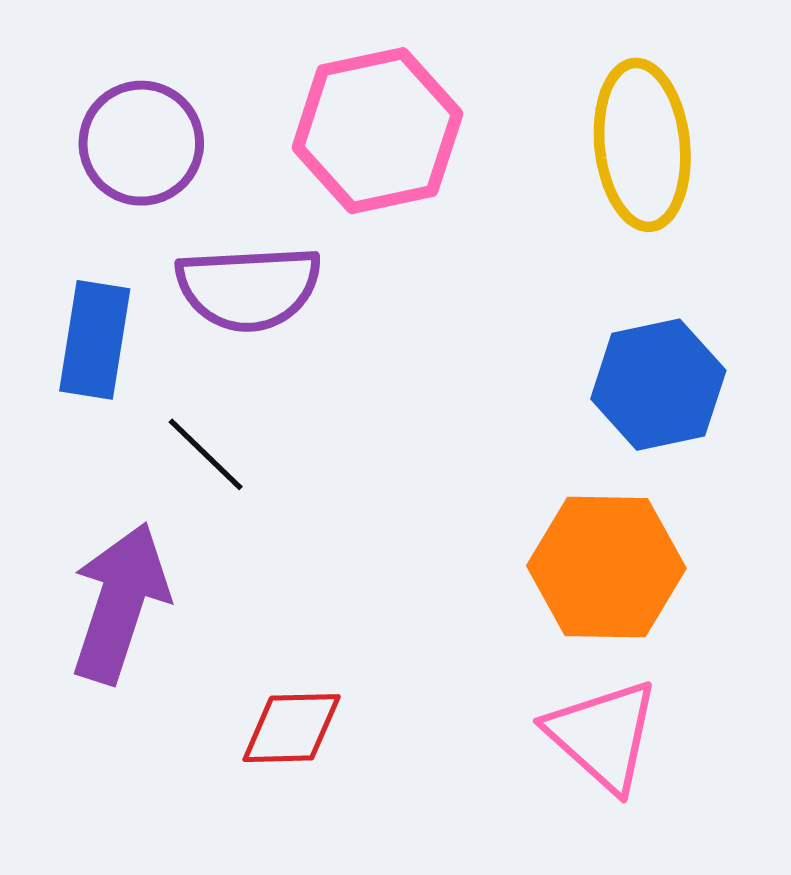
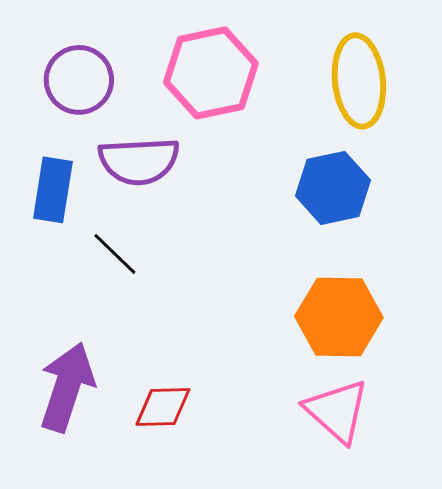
blue hexagon: (658, 385) -> (333, 188), moved
purple arrow: (120, 603) -> (67, 387), moved

